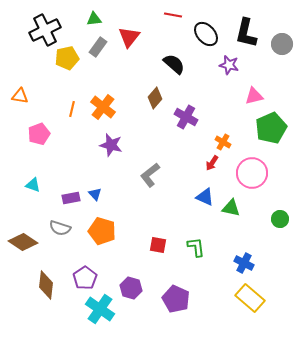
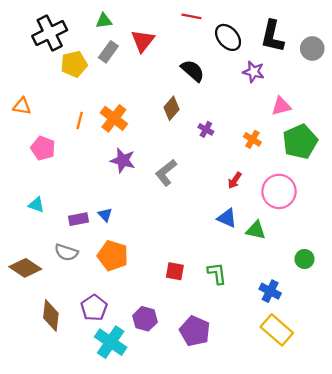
purple cross: (186, 117) -> (206, 129), size x0.6
pink pentagon: (39, 134) -> (43, 148), turned -30
orange cross: (223, 142) -> (252, 139), moved
gray L-shape: (150, 175) -> (166, 173), moved
green circle: (280, 219) -> (304, 259), moved

